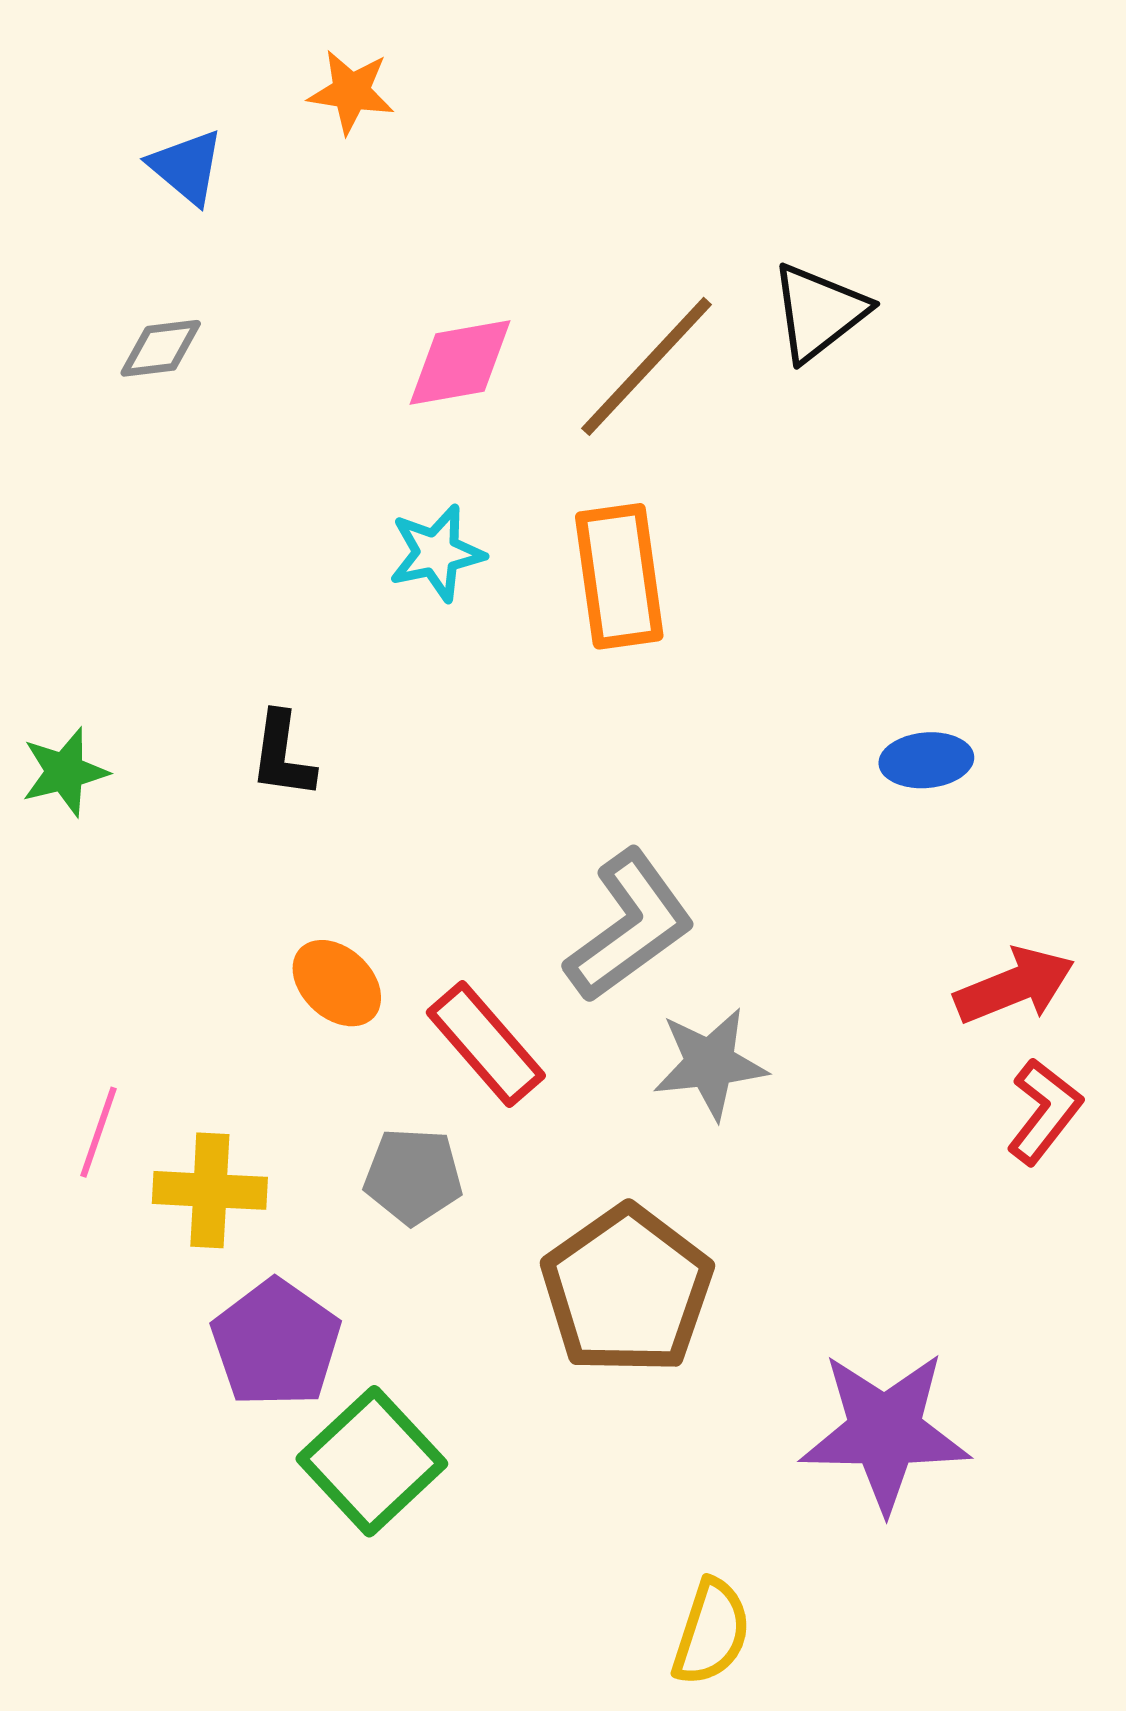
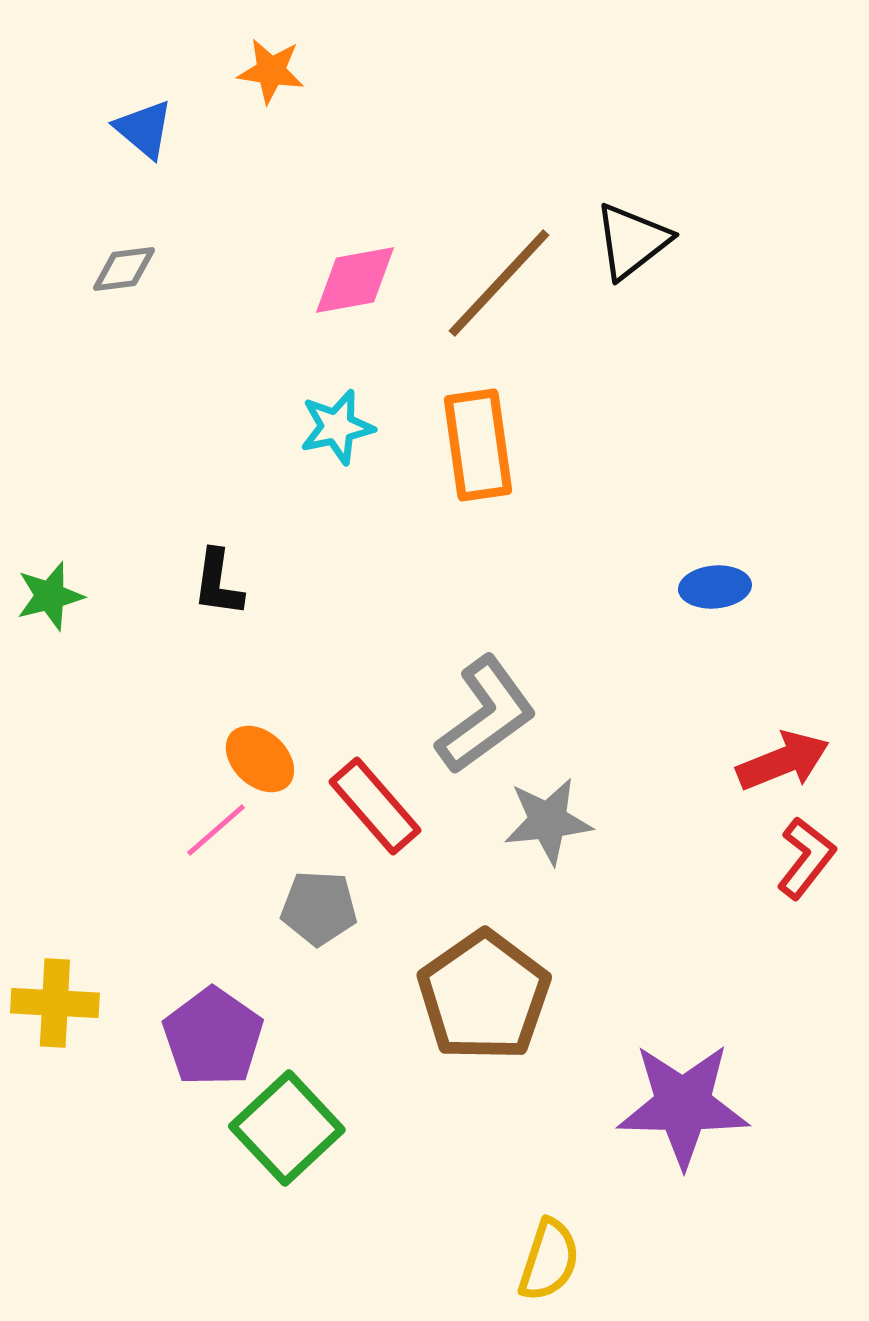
pink line: (98, 1132) -> (216, 830), moved, turned 30
yellow cross: (210, 1190) -> (55, 1003), moved

